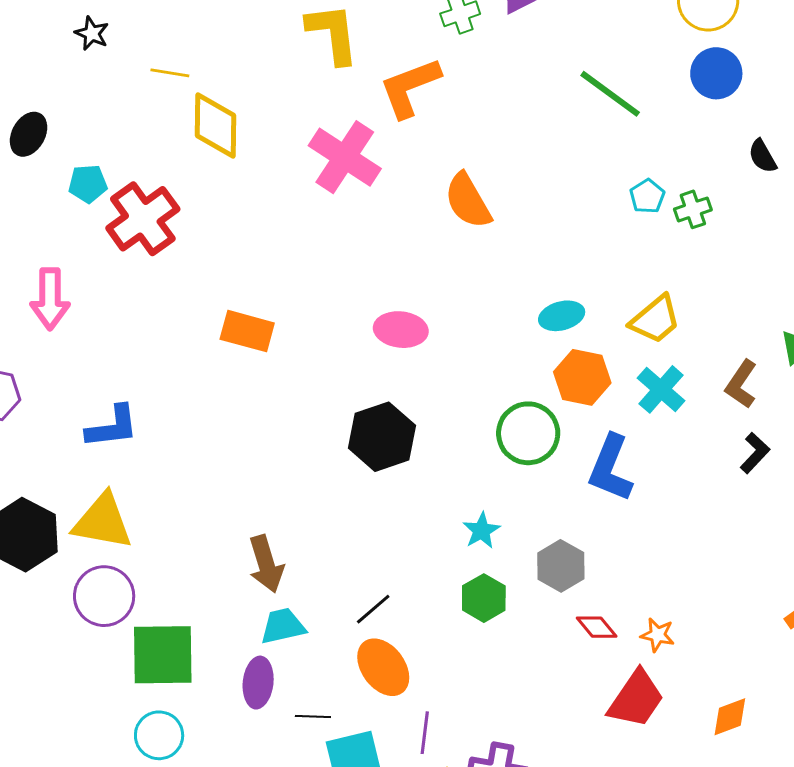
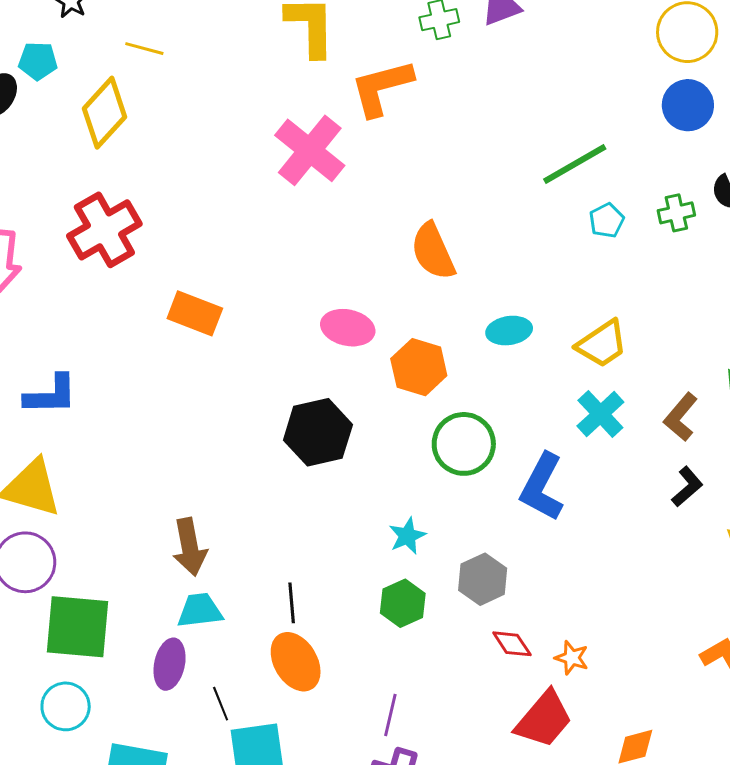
green line: (610, 94) -> (575, 164), moved, turned -72
yellow diamond: (215, 126) -> (105, 113), moved, turned 36
cyan pentagon: (88, 184) -> (38, 61), moved
orange semicircle: (468, 201) -> (433, 251), moved
green cross: (693, 209) -> (676, 213), moved
red cross: (143, 219) -> (104, 230), moved
orange hexagon: (582, 377) -> (419, 367), moved
black line: (373, 609) -> (292, 603), turned -60
black line: (313, 717) -> (221, 704), turned 60
purple line: (425, 733) -> (390, 715), moved

